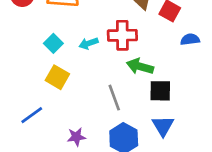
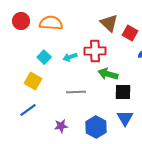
yellow square: (57, 77) -> (33, 81), moved
gray line: (114, 98) -> (76, 92), moved, turned -72

